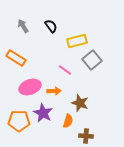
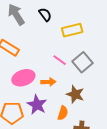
gray arrow: (23, 26) -> (16, 15), size x1.5
gray square: (92, 60) -> (82, 62), moved

